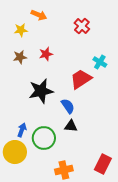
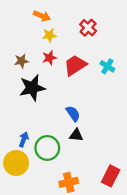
yellow star: (21, 30) -> (49, 35), moved
red trapezoid: (81, 79) -> (75, 65), moved
black star: (41, 91) -> (32, 88), moved

